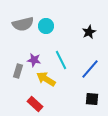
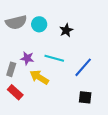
black star: (89, 32) -> (66, 30), moved
cyan line: (61, 60) -> (54, 58), turned -48
red rectangle: (35, 104) -> (15, 92), moved

